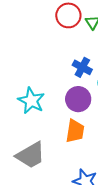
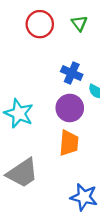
red circle: (68, 15) -> (40, 24), moved

